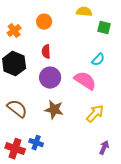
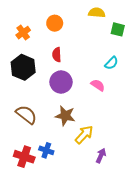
pink semicircle: (85, 81) -> (98, 85), size x0.6
yellow arrow: (95, 114) -> (84, 135), moved
purple arrow: (104, 148) -> (101, 156), moved

